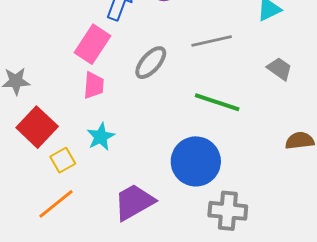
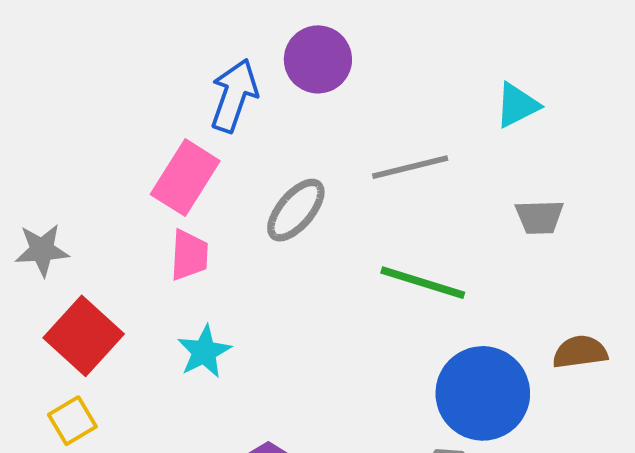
gray trapezoid: (280, 69) -> (539, 217), turned 144
yellow square: (63, 160) -> (72, 421), moved
blue circle: (196, 161) -> (483, 393), moved

